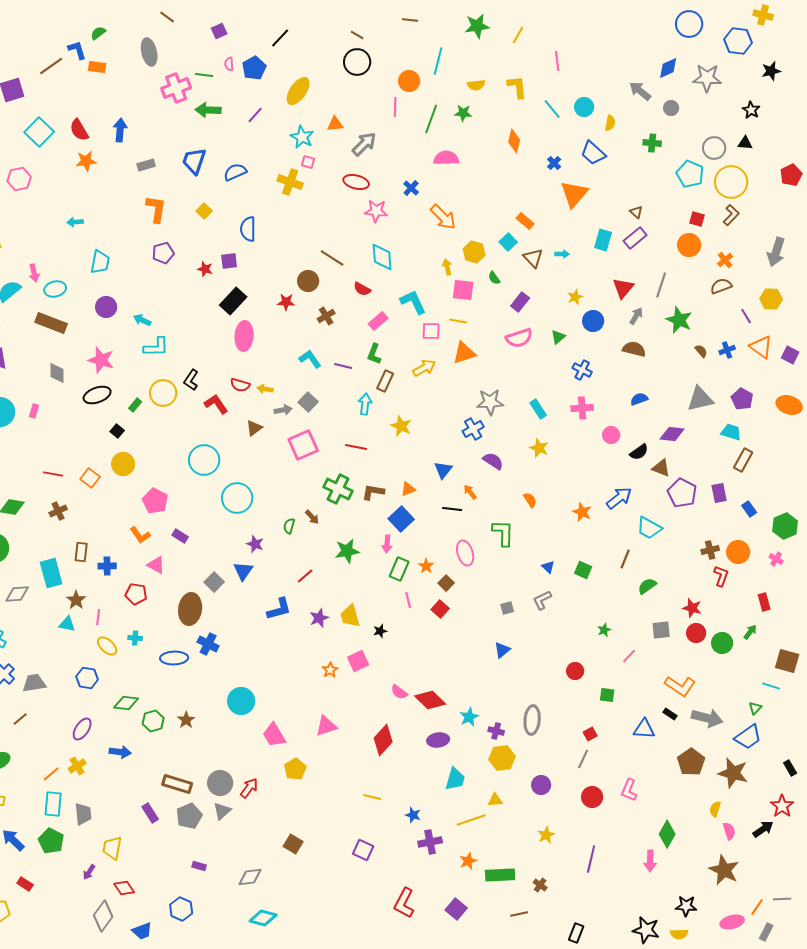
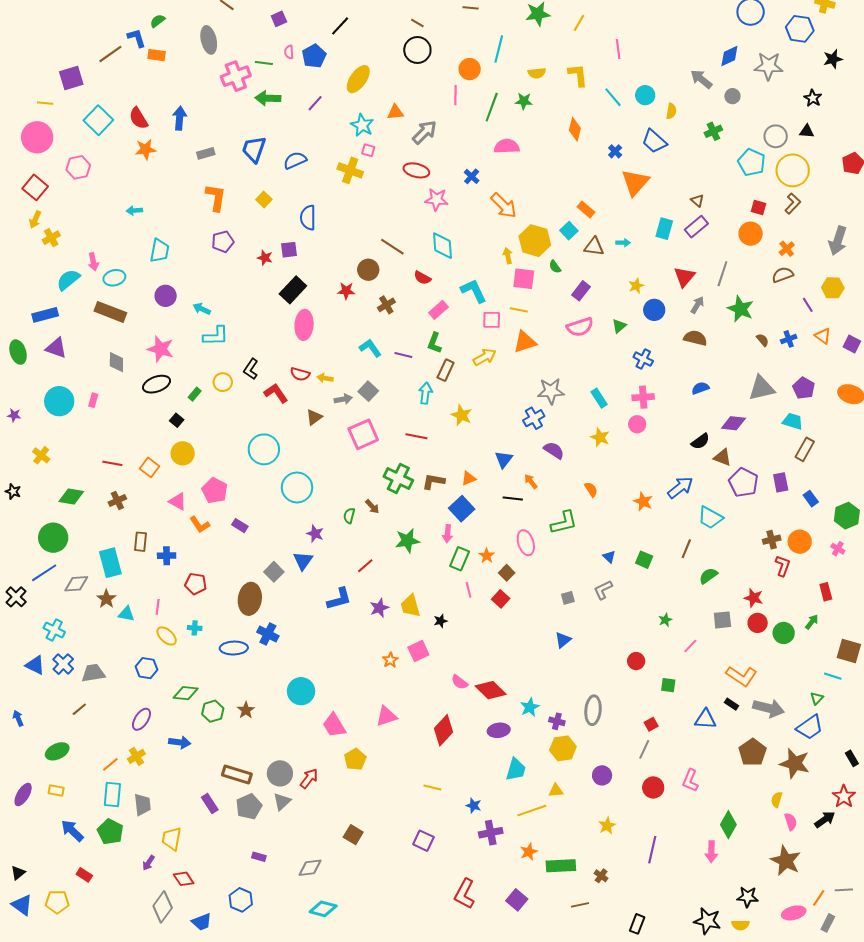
green cross: (652, 143) -> (713, 131), turned -30
yellow hexagon: (474, 252) -> (535, 241), size x1.4
brown triangle: (533, 258) -> (594, 247), turned -40
orange triangle: (761, 347) -> (823, 336), size x0.7
yellow circle: (163, 393) -> (223, 382), size x0.7
pink circle: (611, 435) -> (637, 424), moved
green L-shape: (503, 533) -> (564, 523), turned 76
pink triangle: (156, 565) -> (178, 502), moved
brown star: (76, 600) -> (106, 599), moved

